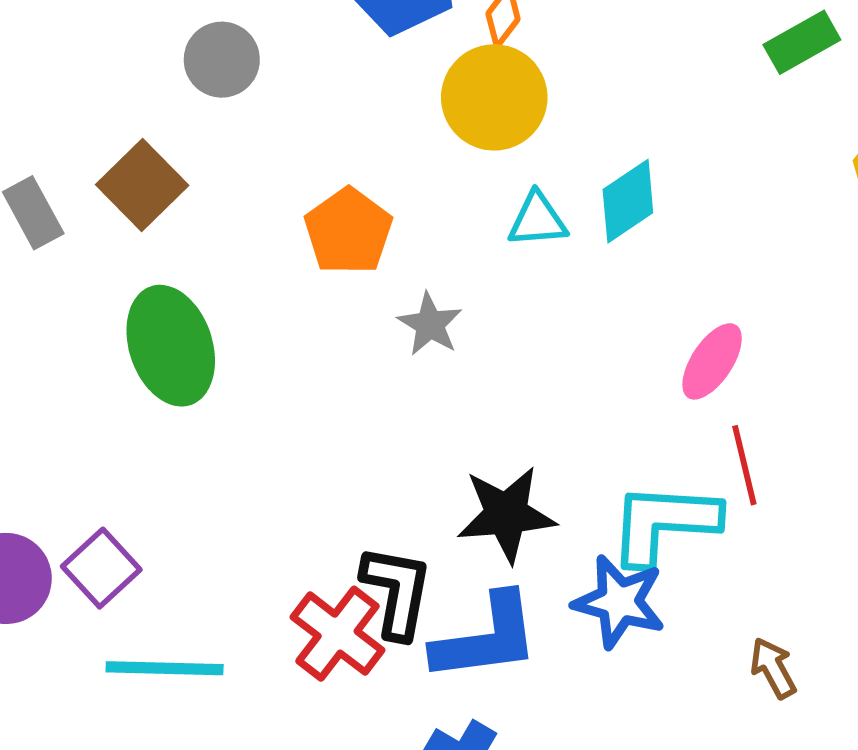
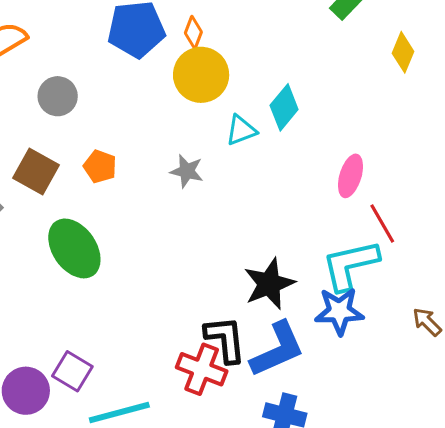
orange pentagon: (348, 231) -> (100, 167), moved, size x0.7
gray star: (430, 324) -> (187, 171), moved

